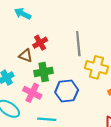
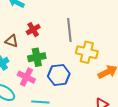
brown triangle: (26, 56) -> (12, 41), moved

